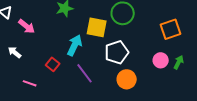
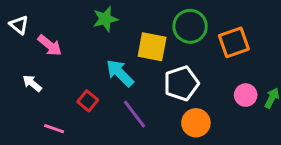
orange square: (171, 29) -> (234, 42), moved
cyan arrow: (75, 45) -> (120, 73), turned -70

